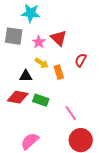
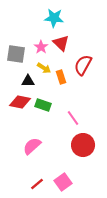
cyan star: (31, 13) -> (54, 18), moved
gray square: (14, 36) -> (16, 54), moved
red semicircle: (81, 60) -> (83, 65), size x1.5

